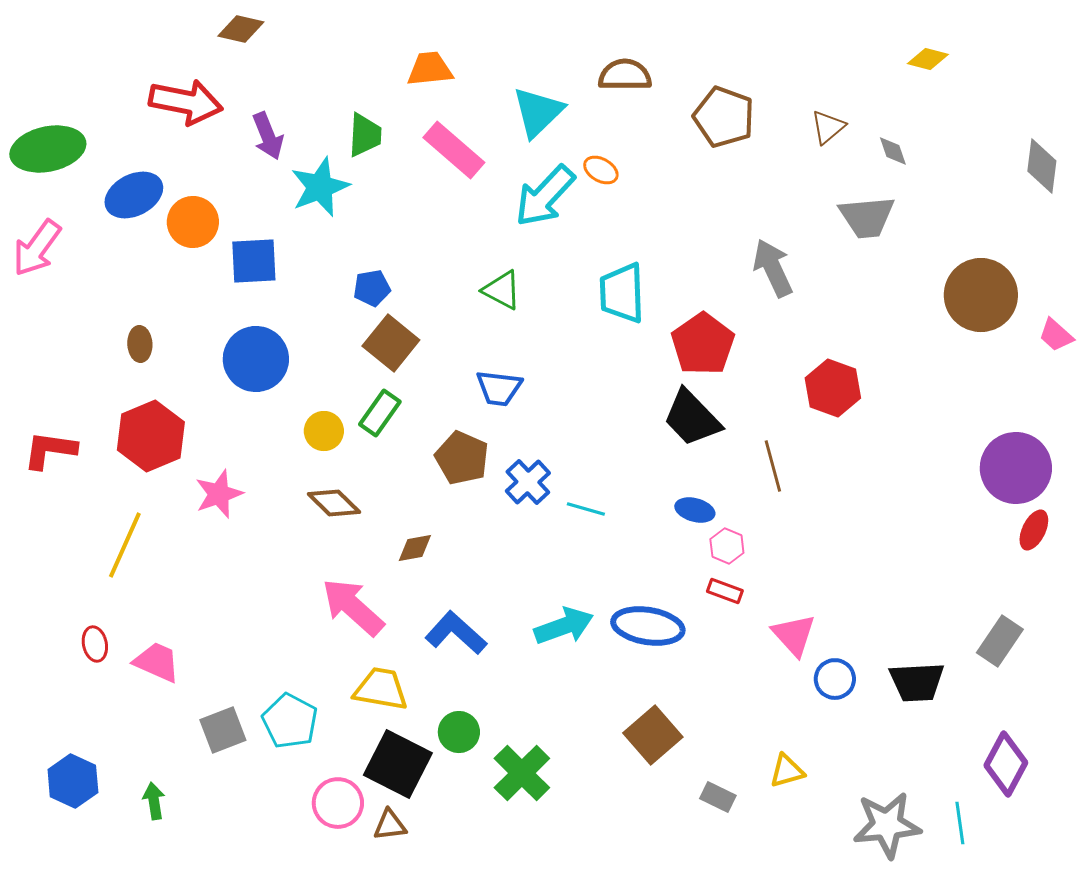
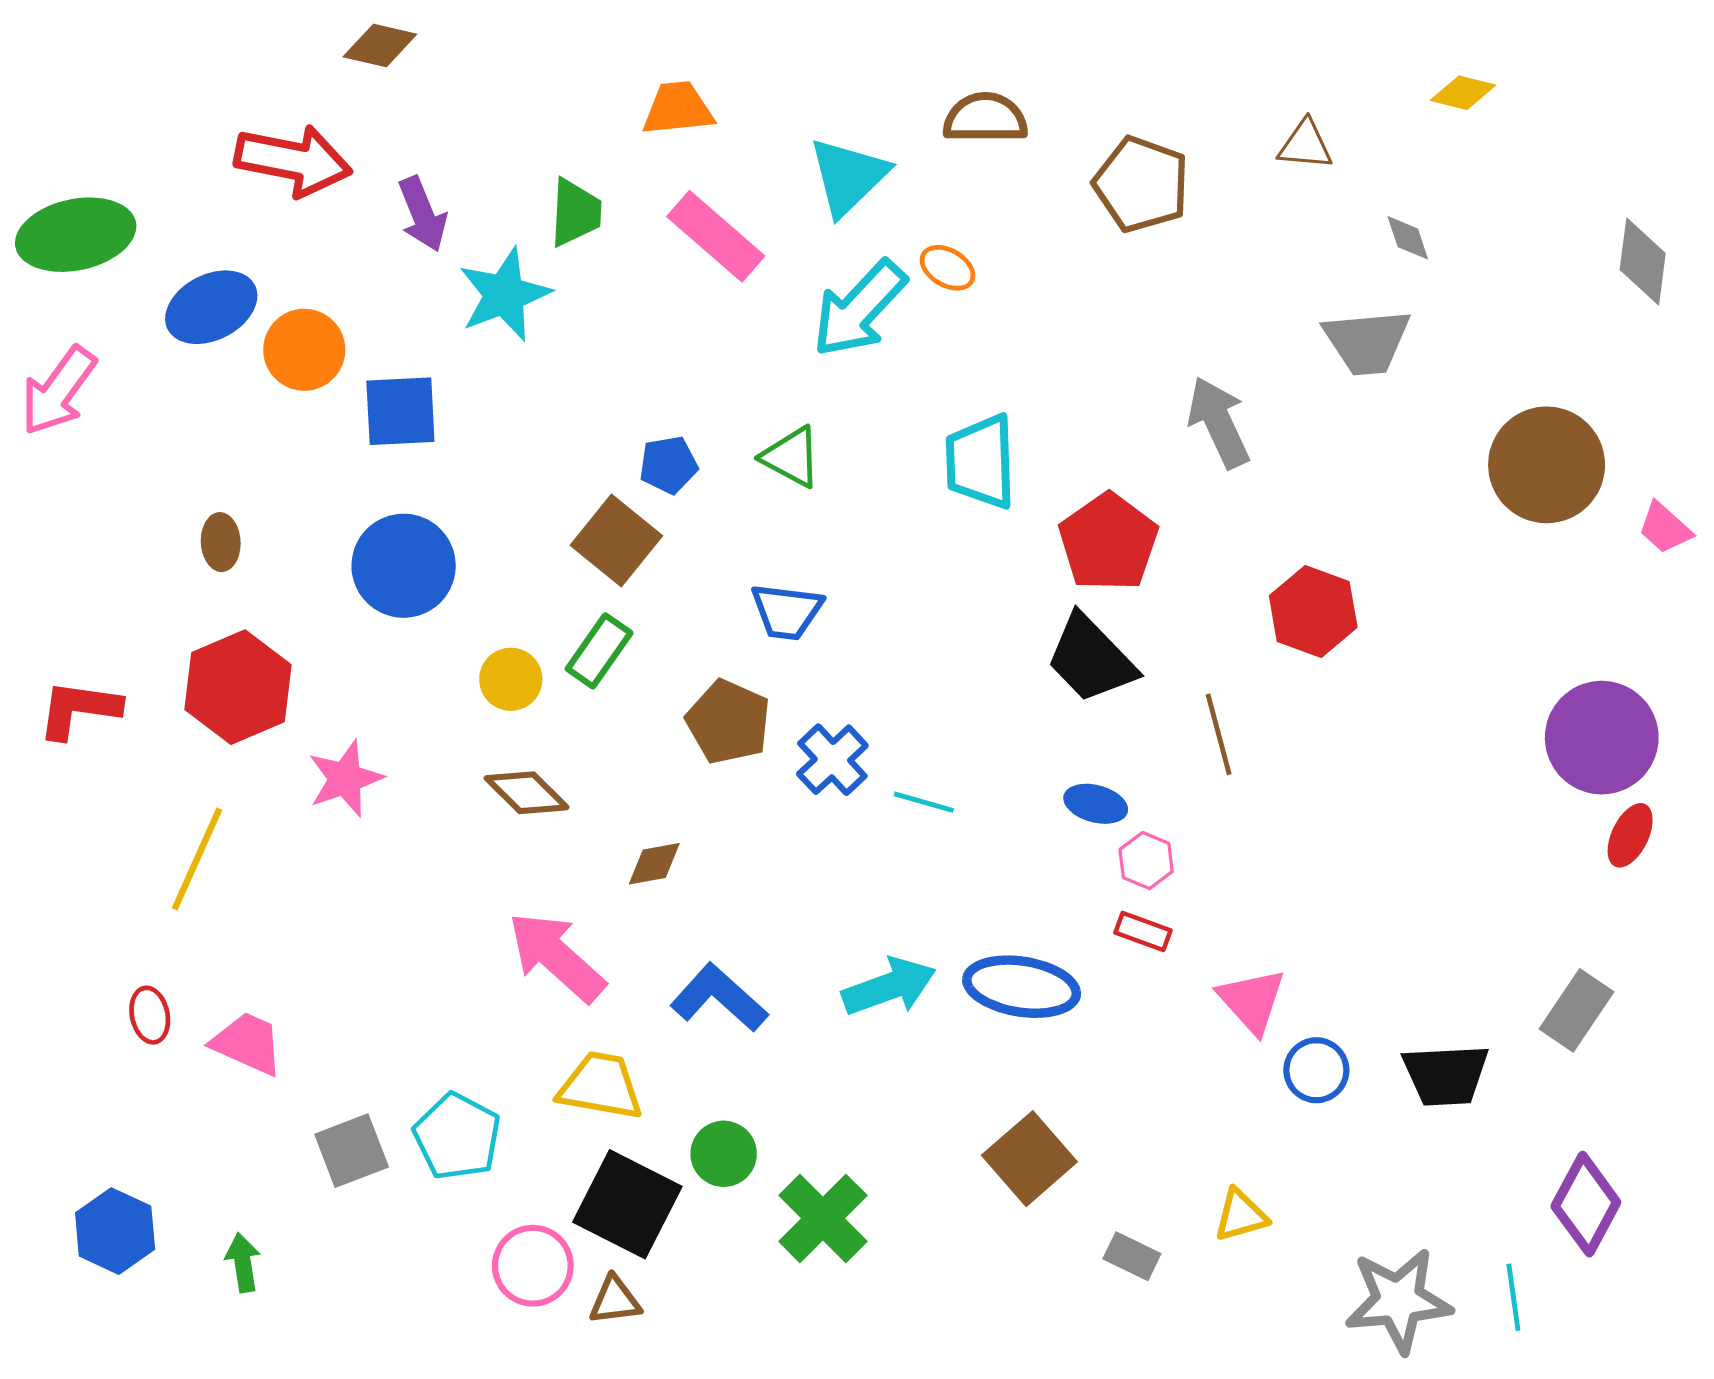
brown triangle: (828, 127) -> (1305, 145), moved, turned 45
blue pentagon: (372, 288) -> (668, 465), moved

